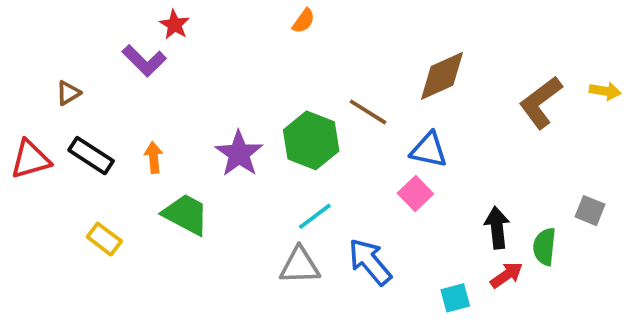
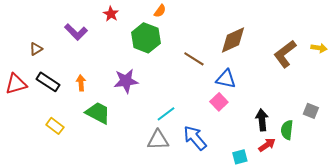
red star: (175, 25) -> (111, 14), moved
green hexagon: (311, 140) -> (146, 38), moved
purple star: (239, 154) -> (126, 81), turned 30

